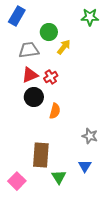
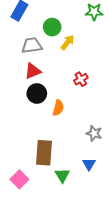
red cross: (51, 77) -> (81, 79), moved

